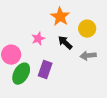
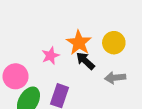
orange star: (60, 17) -> (79, 43), moved

